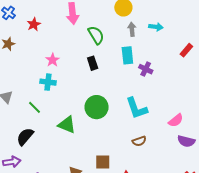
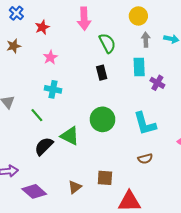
pink star: (53, 60) -> (50, 57), moved
black semicircle: (25, 137) -> (44, 146), moved

